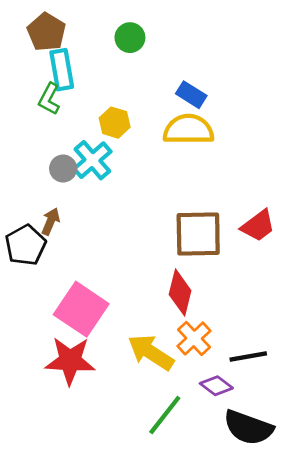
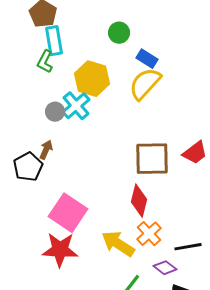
green circle: (130, 38) -> (119, 33), moved
yellow hexagon: (115, 123) -> (92, 79), size x1.6
yellow semicircle: (188, 130) -> (145, 84), turned -48

